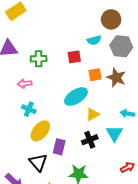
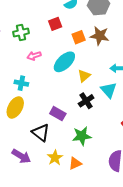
pink arrow: (25, 84) -> (34, 56), moved
yellow ellipse: (40, 131) -> (15, 107), moved
purple rectangle: (59, 147) -> (58, 114), turned -63

